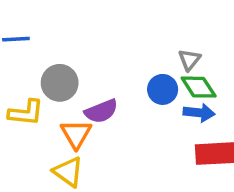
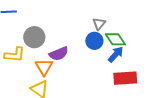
gray triangle: (189, 60) -> (99, 24), moved
blue arrow: (199, 113) -> (116, 54), turned -54

